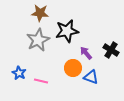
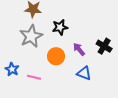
black star: (67, 31) -> (60, 27), size x0.7
orange circle: (73, 68) -> (56, 56), moved

